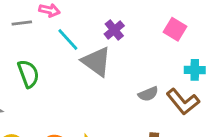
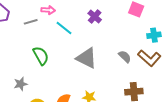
gray triangle: (97, 62) -> (87, 58), moved
gray semicircle: (148, 94) -> (125, 57), turned -104

